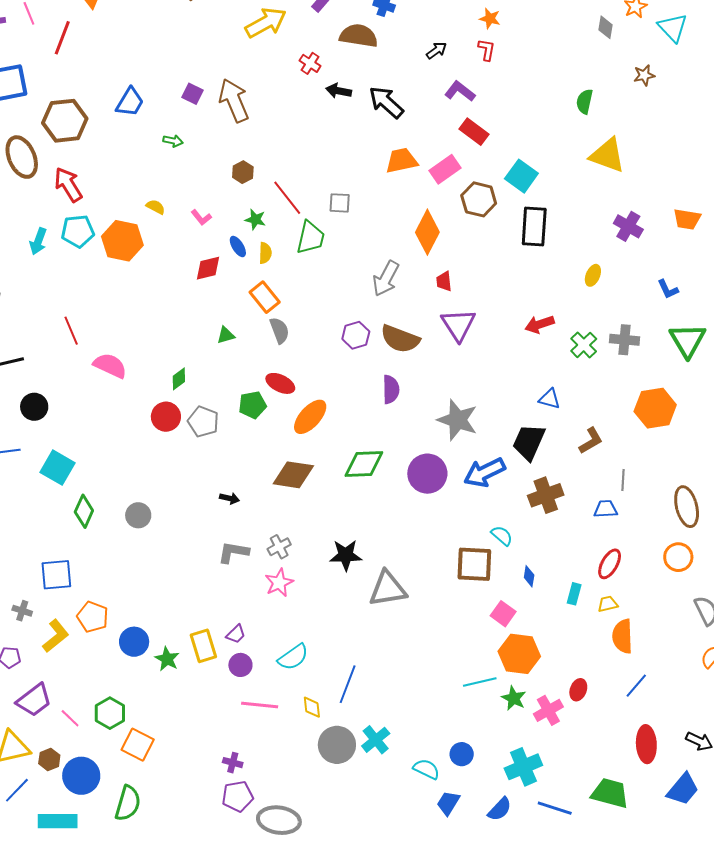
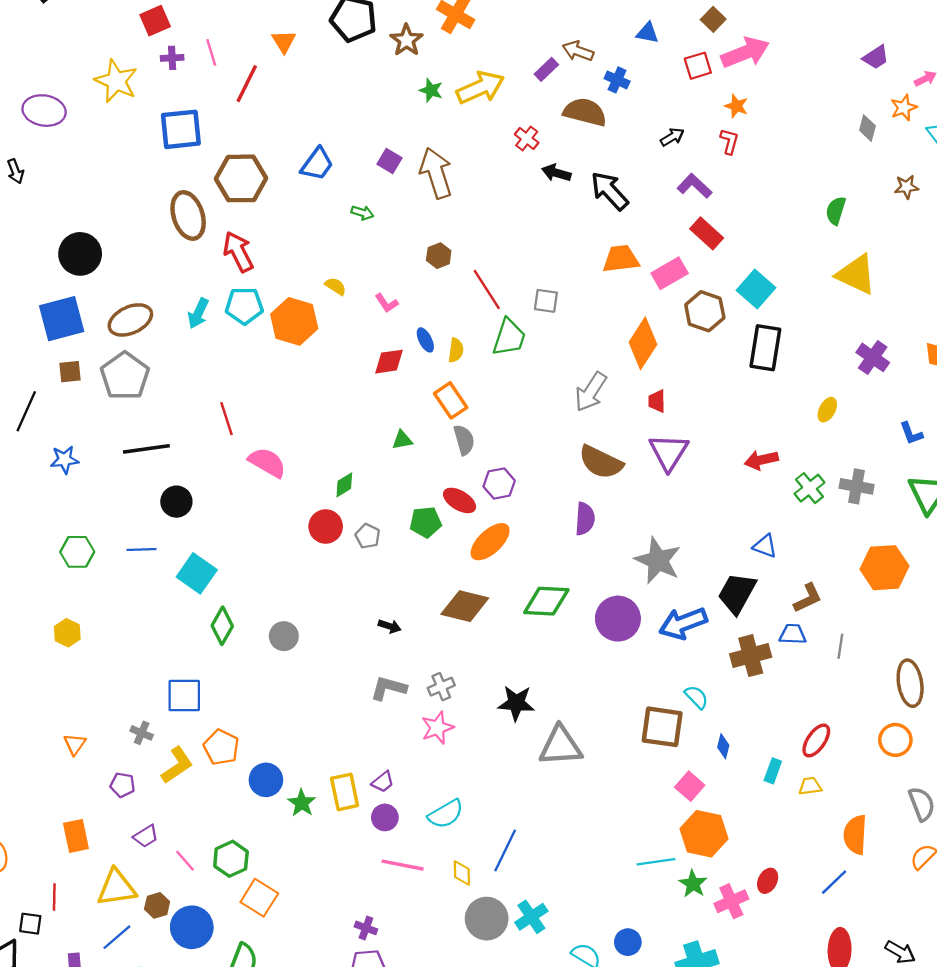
green star: (255, 220) -> (431, 90), moved
purple hexagon: (356, 335) -> (499, 484), moved
gray pentagon: (203, 422) -> (368, 536), size x0.7
blue trapezoid: (606, 509) -> (793, 634), moved
orange semicircle: (622, 636) -> (855, 835), moved
purple trapezoid: (34, 700) -> (146, 836), size x0.6

